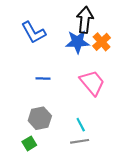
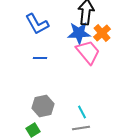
blue line: (43, 79) -> (40, 58), moved
pink trapezoid: (92, 83) -> (88, 52), moved

